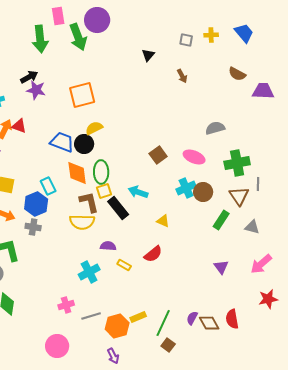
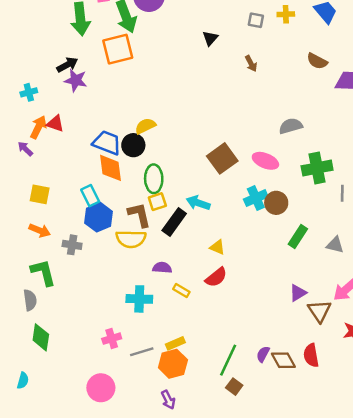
orange square: (82, 95) -> (118, 49), moved
brown square: (158, 155) -> (222, 158), size x1.4
orange diamond: (77, 173) -> (110, 168), moved
brown triangle: (239, 196) -> (319, 311), moved
blue hexagon: (36, 204) -> (98, 217), moved
black rectangle: (118, 208) -> (174, 222), turned 75
yellow triangle: (163, 221) -> (217, 247), moved
purple triangle: (221, 267) -> (298, 293), turned 35
cyan cross: (89, 272) -> (139, 299), turned 30
yellow rectangle: (138, 317) -> (175, 343), moved

